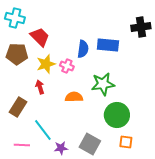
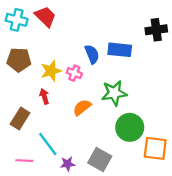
red trapezoid: (40, 37) -> (45, 17), moved
blue semicircle: (83, 49) -> (92, 54), turned -30
orange semicircle: (74, 97) -> (82, 107), turned -36
orange square: (126, 142) -> (155, 148), moved, size x1.6

